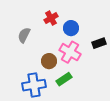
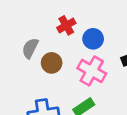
brown circle: (49, 61) -> (52, 63), moved

